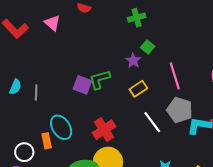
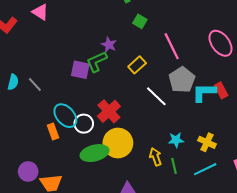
purple star: (133, 61) -> (109, 45), moved
gray line: (36, 92) -> (35, 85), turned -35
gray pentagon: (180, 110) -> (182, 80), turned 30
white circle: (24, 152) -> (84, 124), moved

